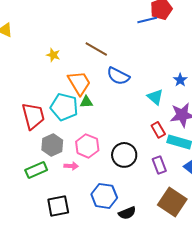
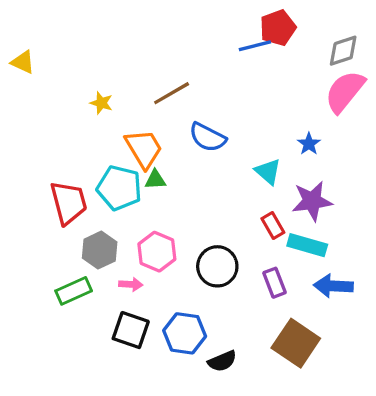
brown line: (96, 49) -> (172, 93), turned -60
black square: (58, 206) -> (131, 330), moved, turned 30

